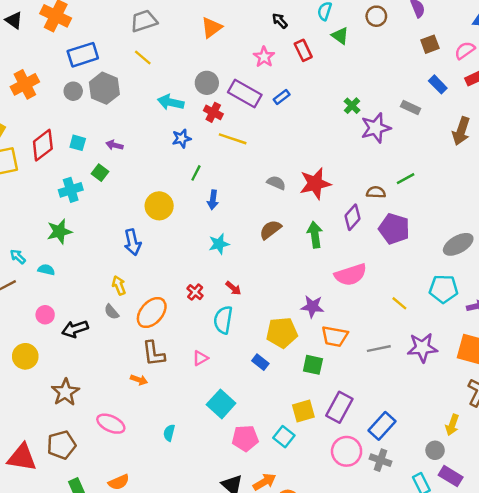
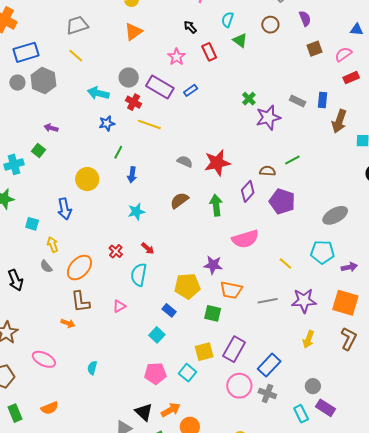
blue rectangle: (438, 84) -> (323, 100), moved, turned 49
cyan square: (78, 143) -> (32, 224), moved
black arrow: (75, 329) -> (15, 280), turned -95
cyan square: (221, 404) -> (157, 335), moved, size x0.7
yellow arrow: (452, 425) -> (308, 339), moved

